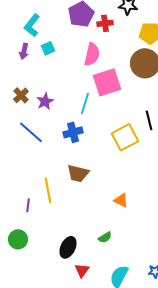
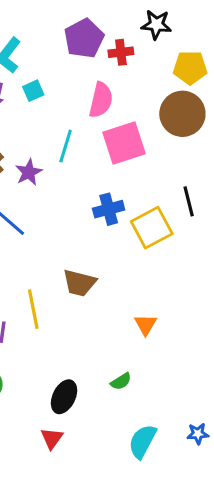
cyan line: (85, 103) -> (66, 146), moved
blue cross: (73, 132) -> (109, 209), moved
orange triangle: (121, 200) -> (146, 324), turned 35
red triangle: (82, 270) -> (52, 438), moved

